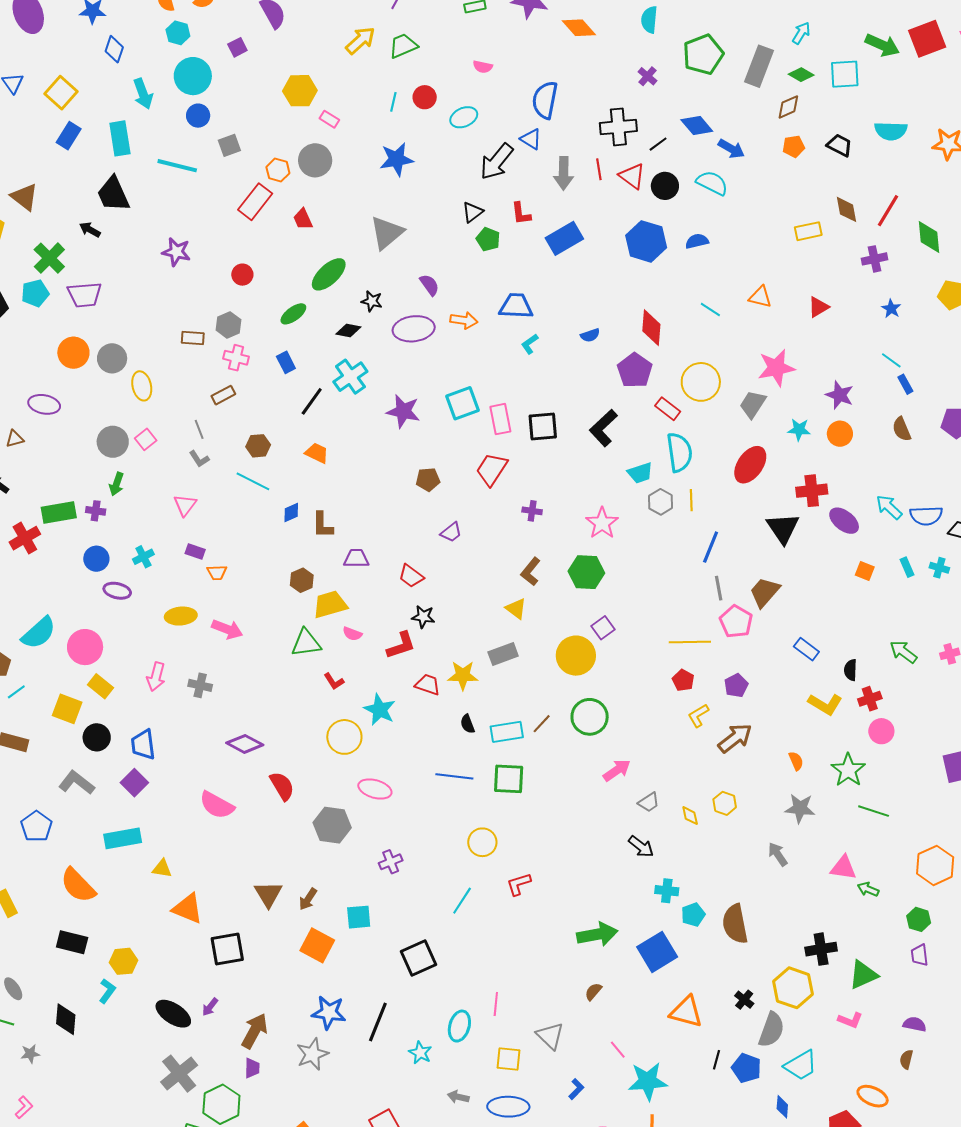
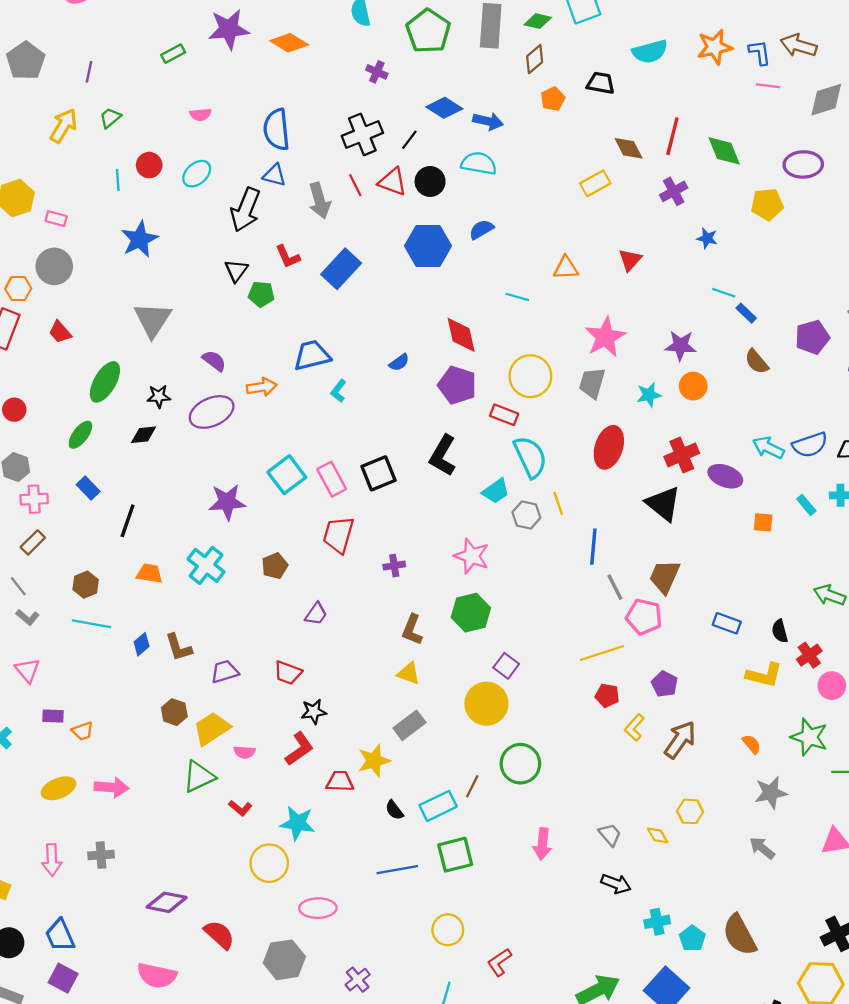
green trapezoid: (403, 46) -> (110, 118), size x0.7
cyan cross: (350, 377) -> (206, 565), moved
pink arrow: (617, 770) -> (542, 844), moved, turned 148
gray trapezoid: (649, 802) -> (610, 835), turned -80

